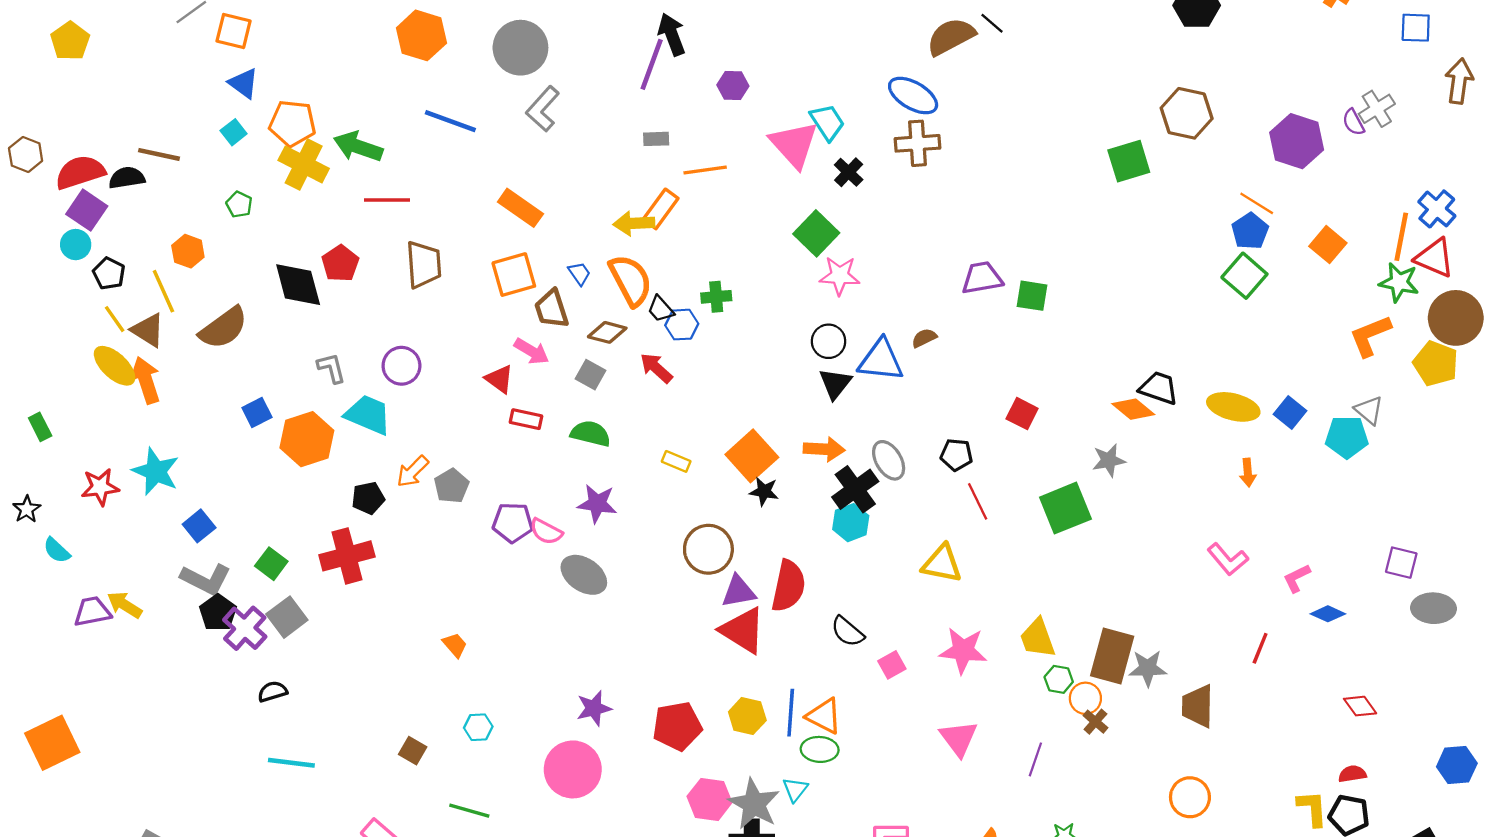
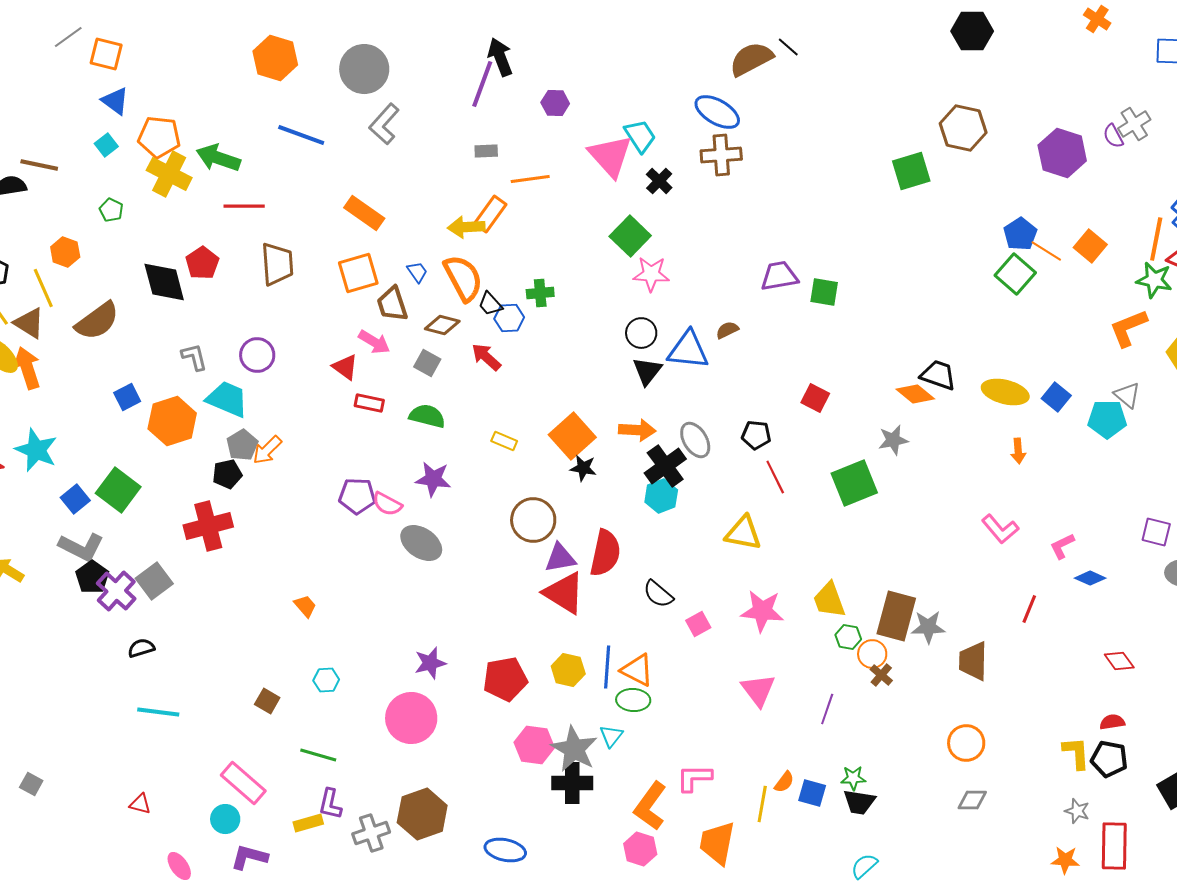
orange line: (1257, 203) -> (1046, 251), moved
gray pentagon: (452, 486) -> (242, 445), moved
green square: (271, 564) -> (118, 490), moved, size x1.5

